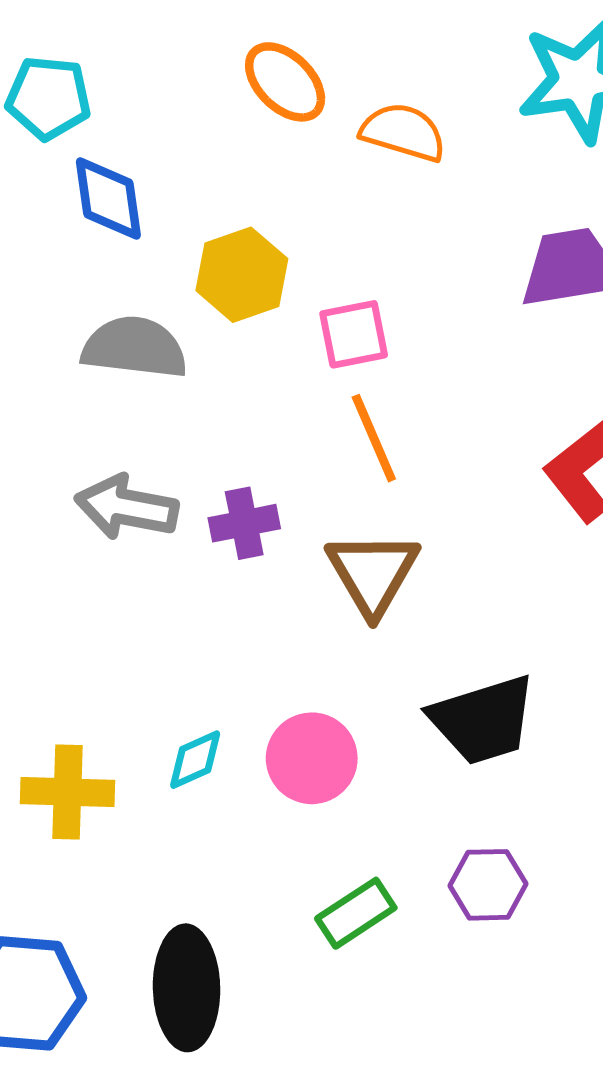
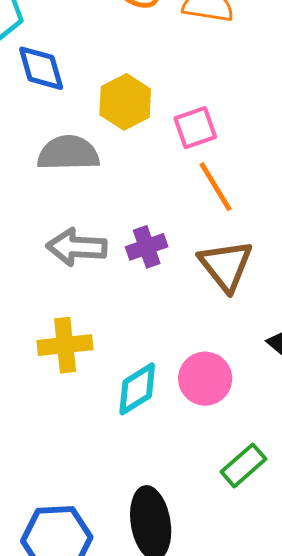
cyan diamond: (195, 760) -> (137, 389), size x1.4
yellow cross: (68, 792) -> (65, 345), moved

